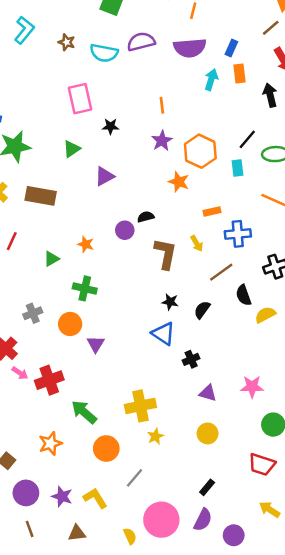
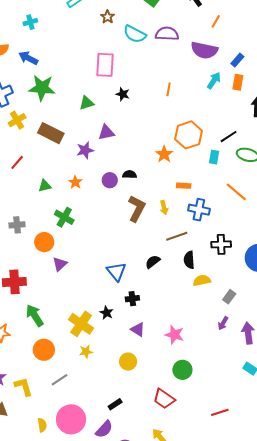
purple star: (162, 141) -> (85, 150), moved
black star: (170, 302) -> (107, 313), moved
yellow cross: (140, 406) -> (81, 324), turned 30

